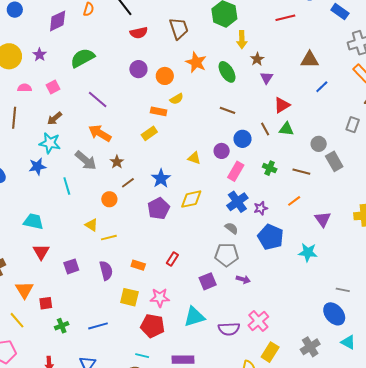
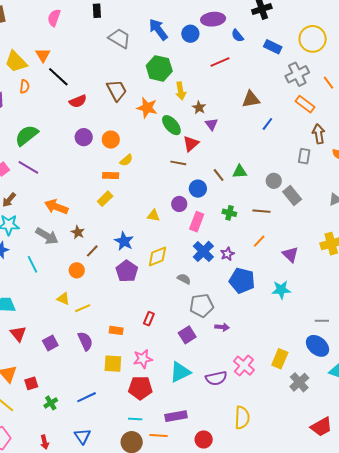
orange star: (196, 62) -> (147, 108), moved
purple line: (98, 100) -> (28, 167), moved
red triangle: (282, 105) -> (191, 144), moved
gray semicircle: (231, 228) -> (184, 279), moved
yellow rectangle: (270, 352) -> (280, 359), moved

